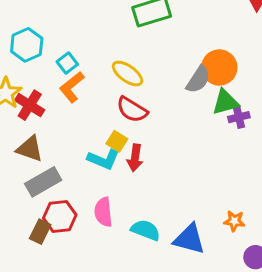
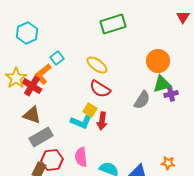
cyan hexagon: (27, 45) -> (27, 33), moved
gray semicircle: (198, 80) -> (142, 100), moved
orange L-shape: (72, 87) -> (43, 74), moved

